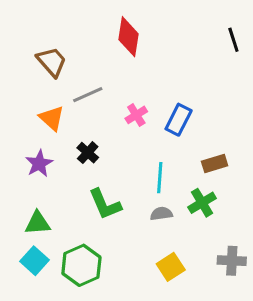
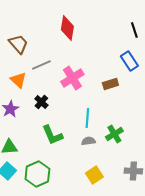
pink cross: (136, 115) -> (72, 78), size x1.6
blue rectangle: (179, 120) -> (129, 61), moved, turned -60
brown rectangle: (215, 164) -> (110, 84), moved

